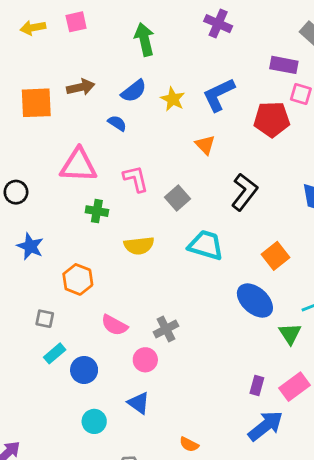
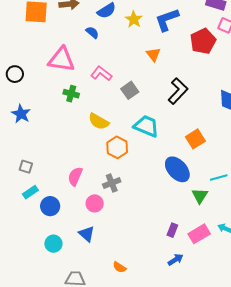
red pentagon: (272, 119) -> (203, 41), turned -30
pink L-shape: (136, 179) -> (101, 73), turned -45
yellow semicircle: (139, 246) -> (99, 121), turned 30
orange hexagon: (78, 279) -> (117, 147), moved
pink semicircle: (114, 325) -> (75, 176), turned 78
blue arrow: (266, 426) -> (176, 260), size x0.6

